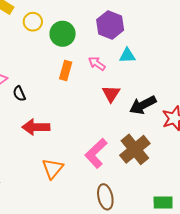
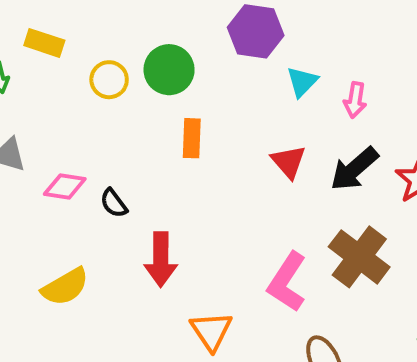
yellow circle: (33, 22) -> (109, 80), moved
cyan triangle: (127, 56) -> (302, 82), turned -30
pink arrow: (97, 64) -> (355, 100), moved, turned -102
red arrow: (36, 127) -> (161, 259), turned -76

